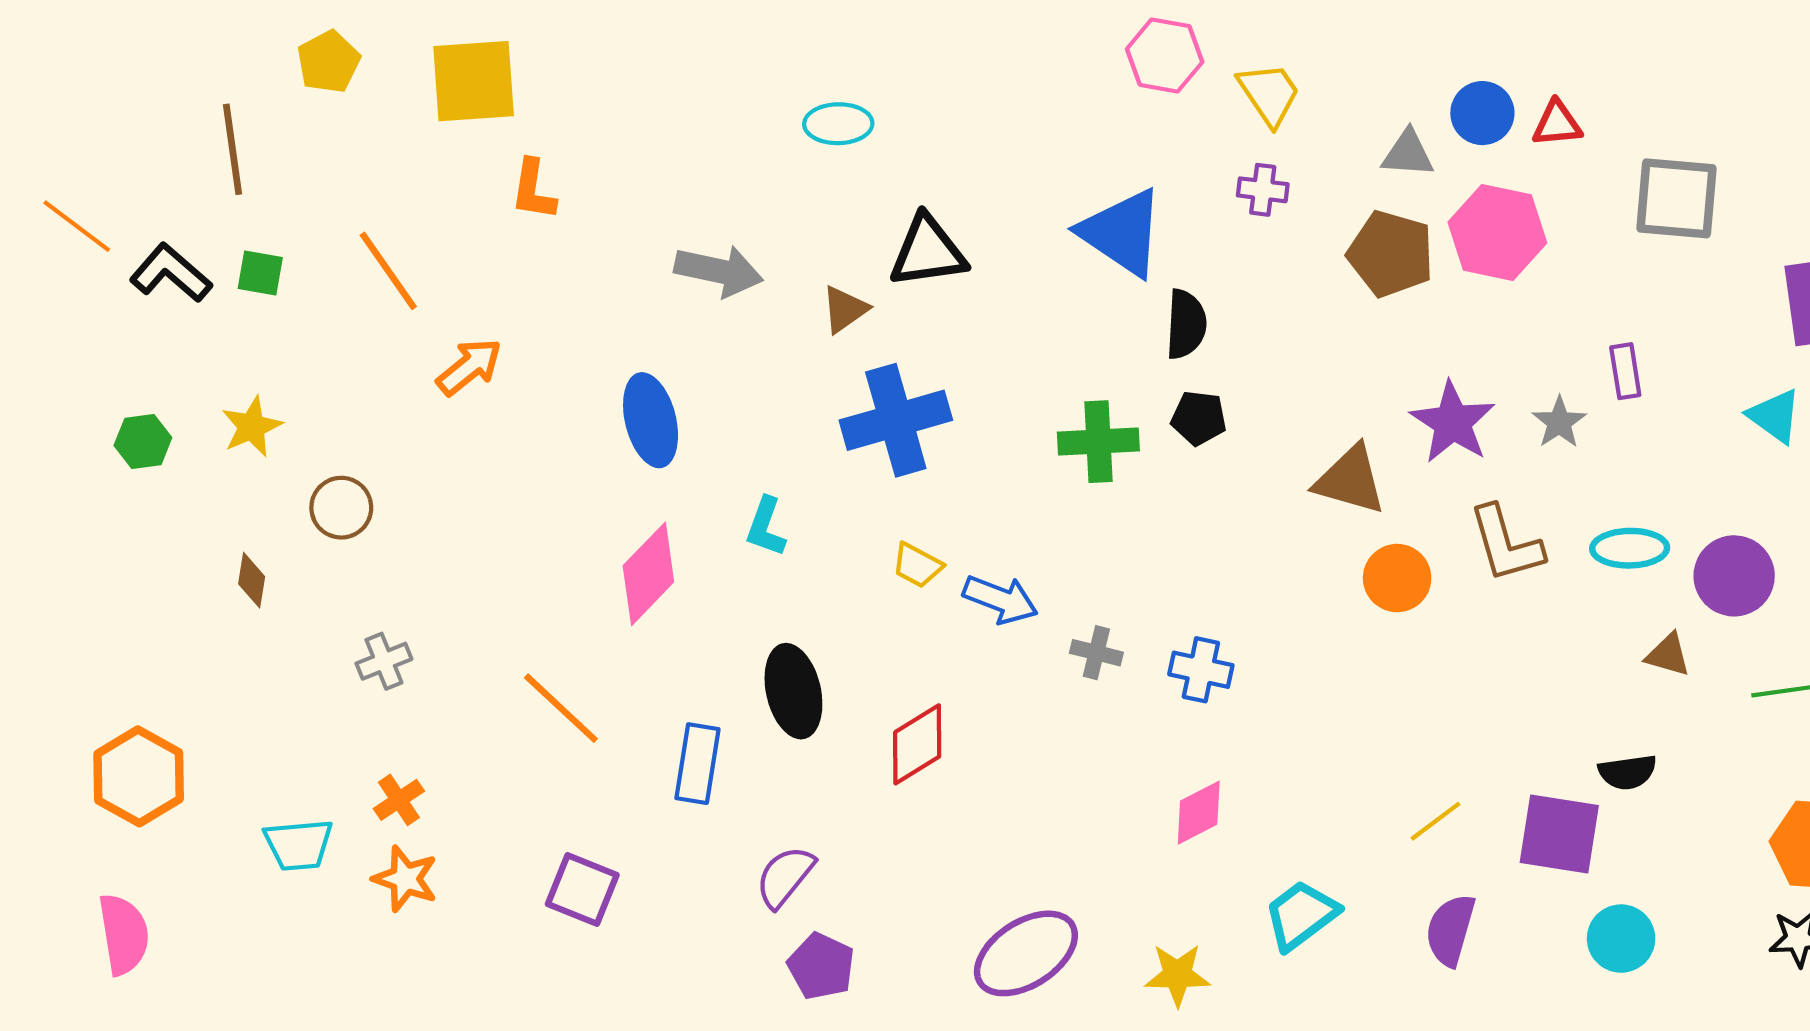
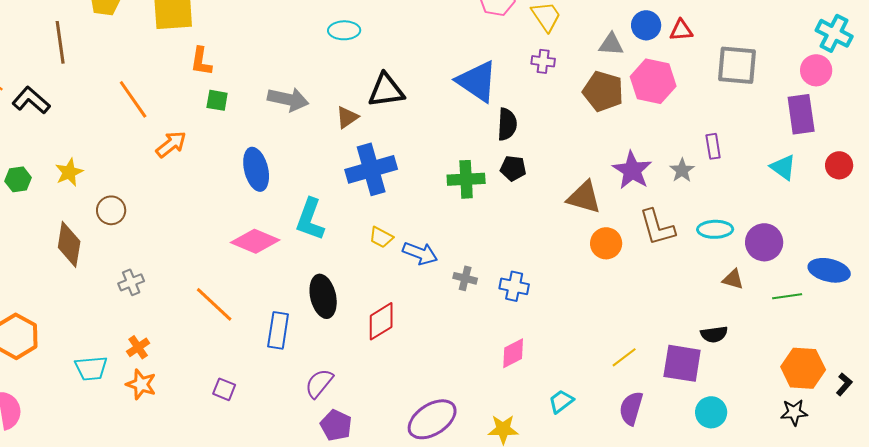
green square: (260, 273) -> (217, 100), moved
cyan L-shape: (766, 527) -> (310, 219), size x1.5
pink diamond: (648, 574) -> (255, 241), turned 69
brown diamond: (252, 580) -> (69, 244), size x1.8
purple square: (582, 889) -> (224, 389), size x0.7
cyan trapezoid: (1301, 915) -> (561, 401), size x0.7

